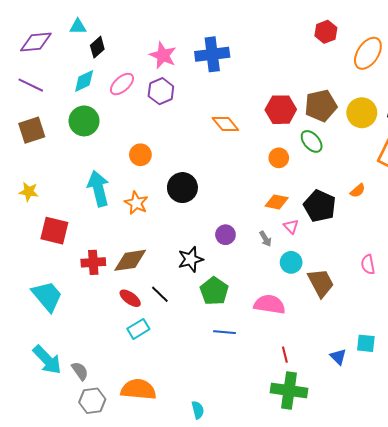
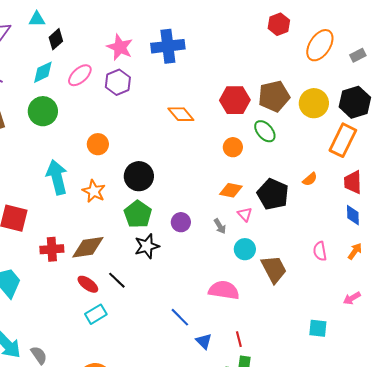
green pentagon: (214, 291) -> (138, 214), moved
blue line: (224, 332) -> (180, 317), turned 40
blue triangle: (338, 357) -> (204, 341), moved

